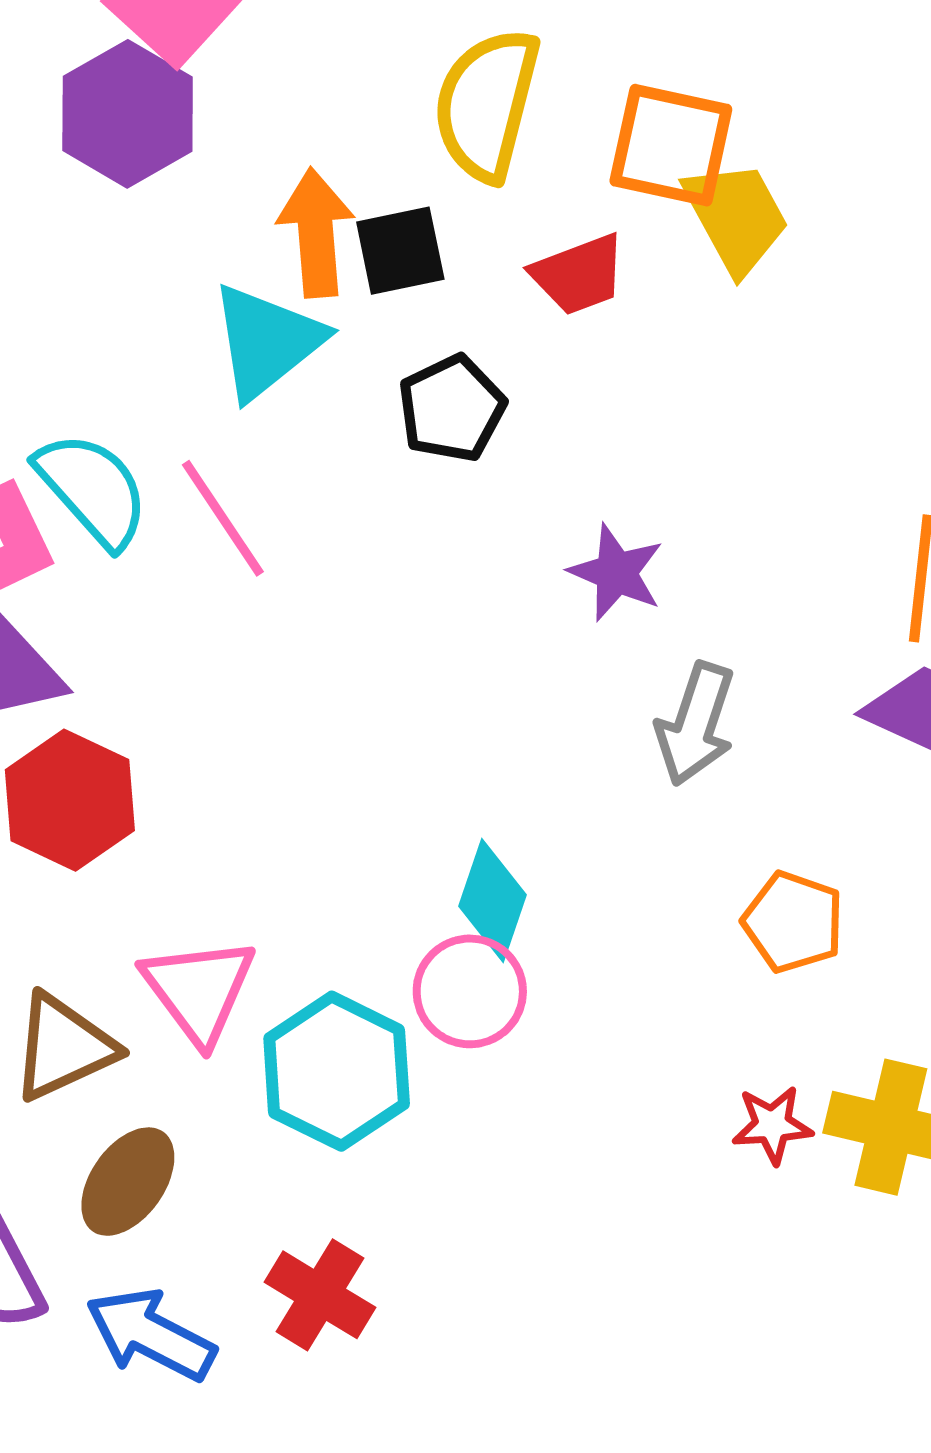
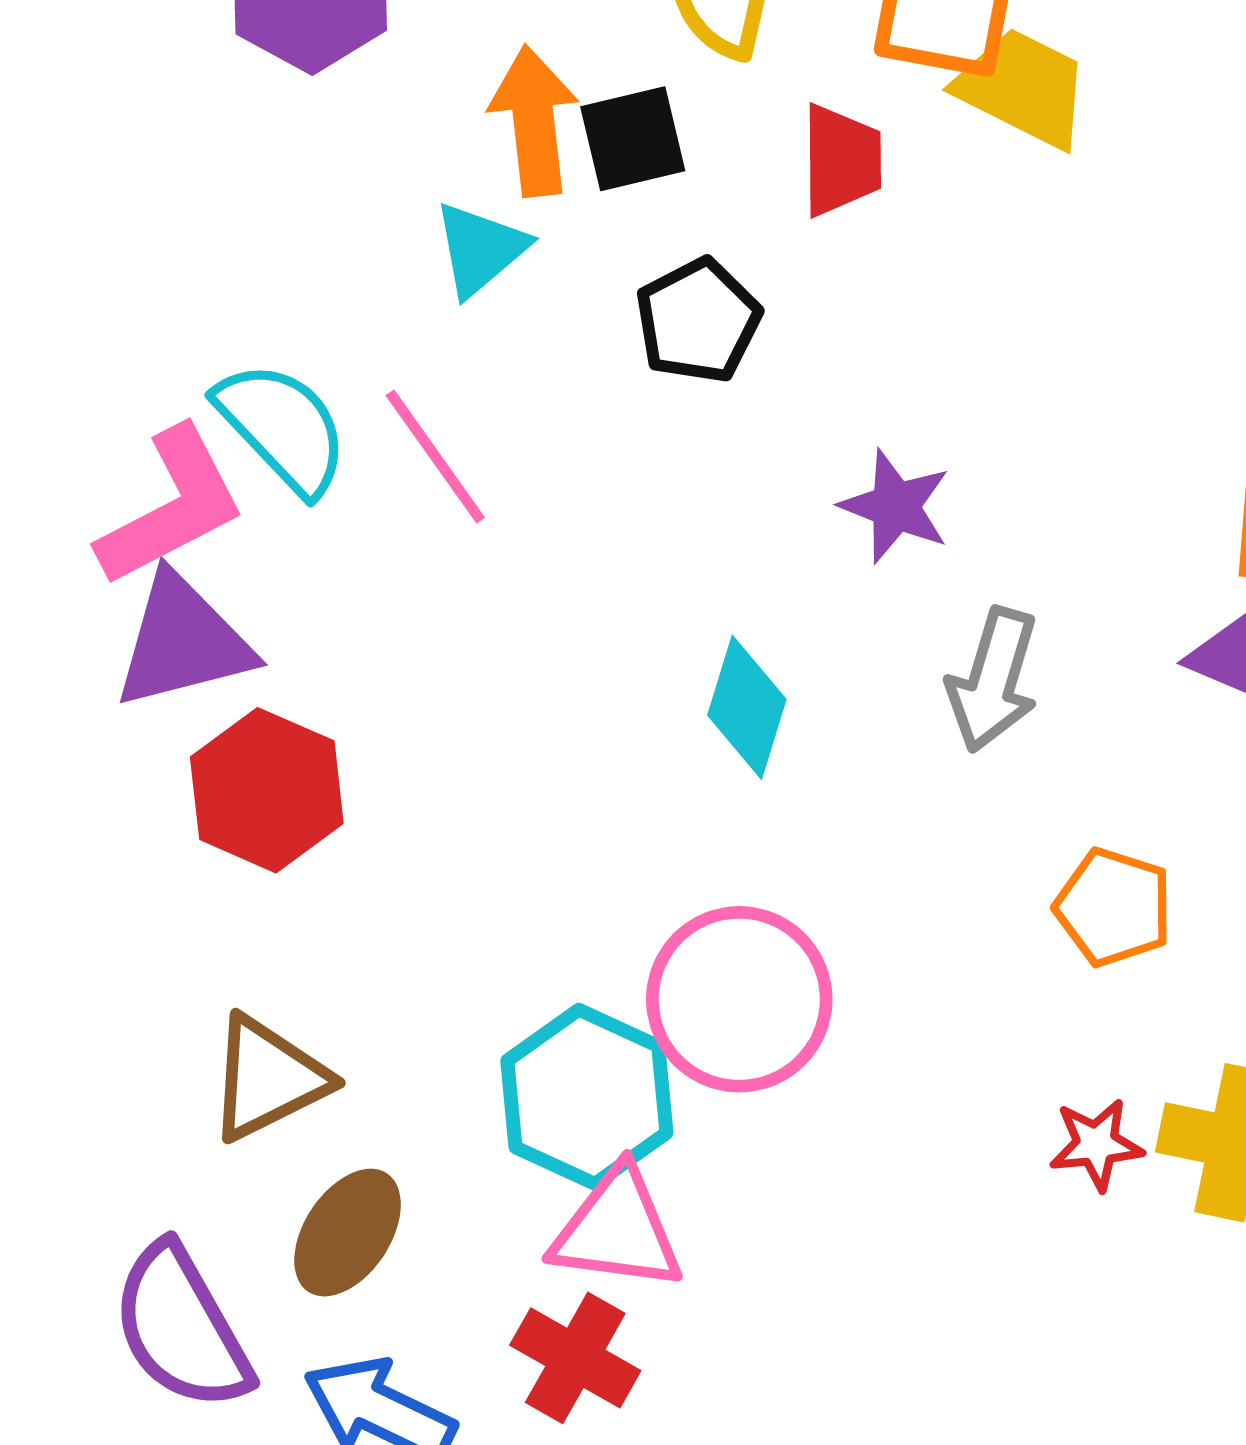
yellow trapezoid: (736, 217) -> (1023, 88), turned -33
red trapezoid: (579, 274) -> (841, 160), turned -68
cyan triangle: (267, 341) -> (480, 249), size x0.7
cyan diamond: (492, 901) -> (747, 707), moved
pink triangle: (199, 990) -> (617, 1230), moved, turned -44
pink circle: (470, 991) -> (739, 999), size x1.4

